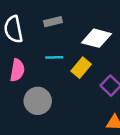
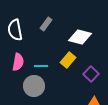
gray rectangle: (53, 22) -> (46, 24), turned -40
cyan line: (54, 57) -> (41, 66), moved

